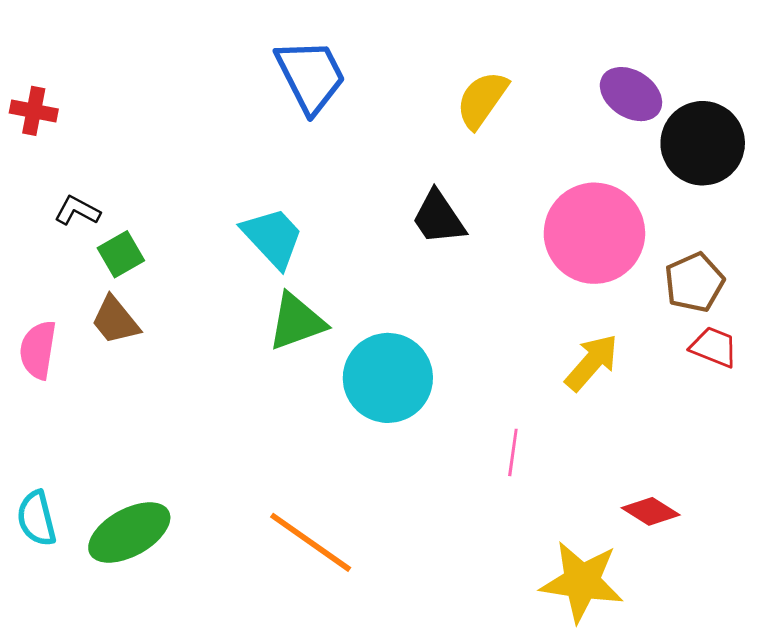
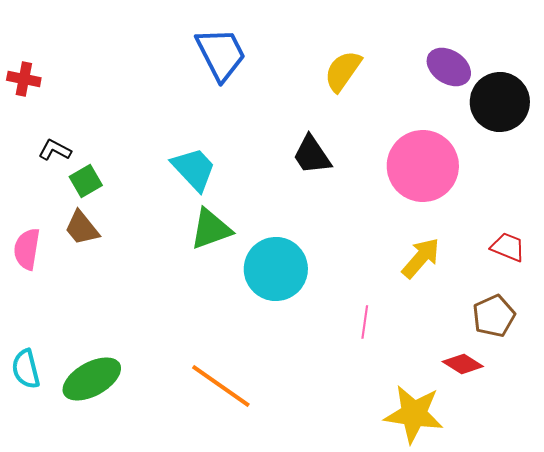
brown pentagon: (694, 282) -> (494, 316), moved

